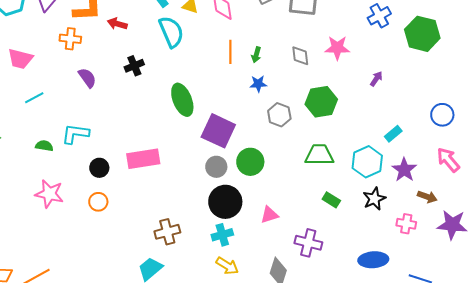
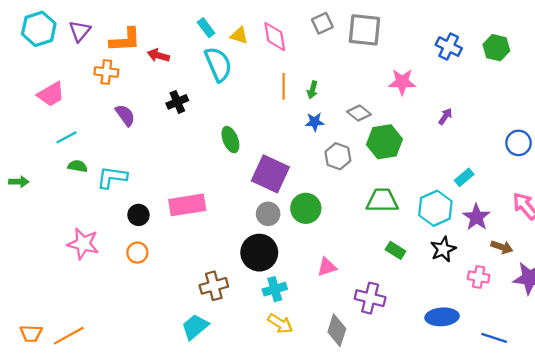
blue cross: (379, 16) -> (449, 47), turned -35
green hexagon: (422, 34) -> (496, 48), moved, size x0.7
gray diamond: (300, 56) -> (359, 113), moved, turned -45
pink trapezoid: (20, 59) -> (51, 94), turned -44
green ellipse: (182, 100) -> (230, 140), size x0.7
blue circle: (442, 115) -> (518, 143), moved
green semicircle: (44, 146) -> (78, 166), moved
black circle: (225, 202) -> (259, 253), moved

